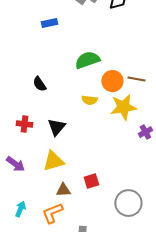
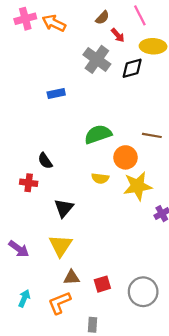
brown line: (136, 79) -> (152, 135), moved
red cross: (24, 124) -> (29, 183), moved
yellow triangle: (53, 161) -> (61, 246), turned -40
red square: (91, 181) -> (102, 284), moved

